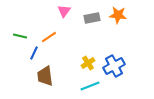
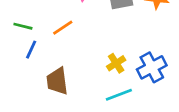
blue line: (34, 53) -> (31, 50), moved

